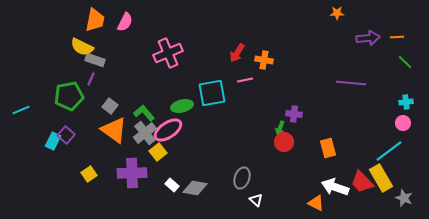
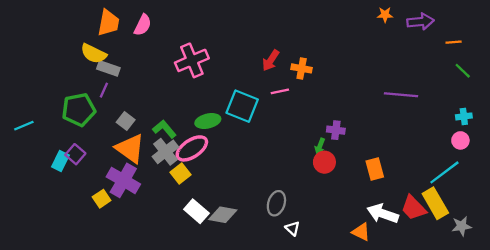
purple arrow: (368, 38) -> (420, 22), moved
cyan square: (212, 93) -> (242, 106), turned 32
purple cross: (132, 173) -> (123, 180), moved, turned 32
white rectangle: (172, 185) -> (196, 211), size x1.5
gray star: (404, 198) -> (462, 226), turned -30

